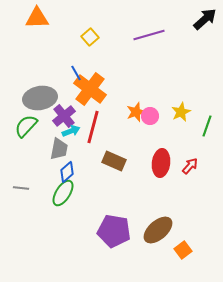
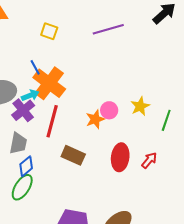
yellow square: (90, 37) -> (49, 31), turned -30
orange star: (136, 112) -> (95, 119), moved
cyan arrow: (71, 131) -> (30, 95), moved

